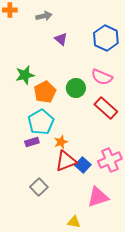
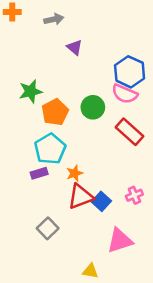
blue hexagon: (106, 38) -> (130, 72), moved
pink cross: (110, 160) -> (134, 195), size x0.6

